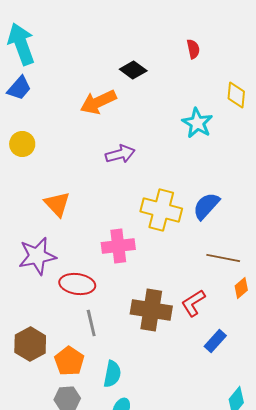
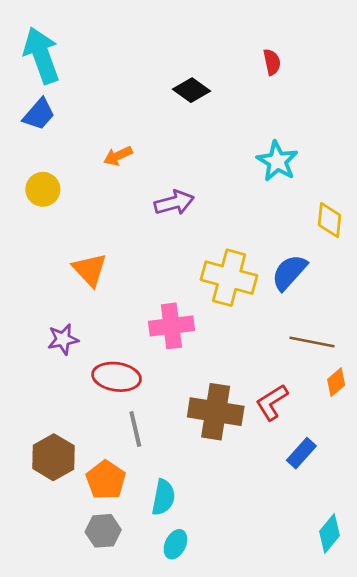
yellow diamond: (236, 95) -> (329, 220), moved
orange arrow: (98, 102) -> (118, 156), moved, size x0.6
purple star: (37, 256) -> (63, 339), size x0.6

